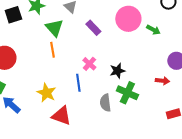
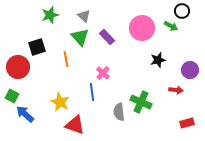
black square: (13, 15) -> (37, 47), moved
green triangle: (54, 28) -> (80, 37), moved
green arrow: (153, 30) -> (171, 26), moved
black star: (117, 71) -> (158, 60), moved

